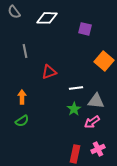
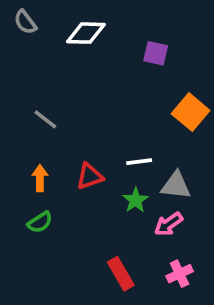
gray line: (25, 51) -> (45, 119), moved, turned -40
red triangle: (49, 72) -> (90, 176), moved
red rectangle: (75, 154) -> (121, 274), moved, turned -42

